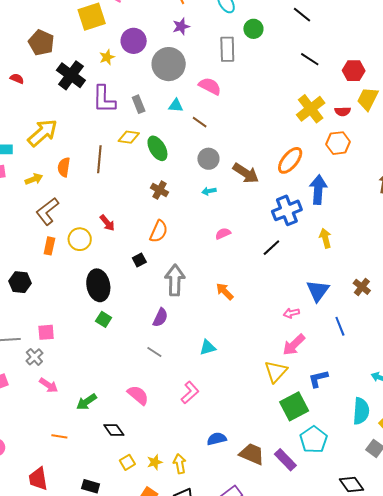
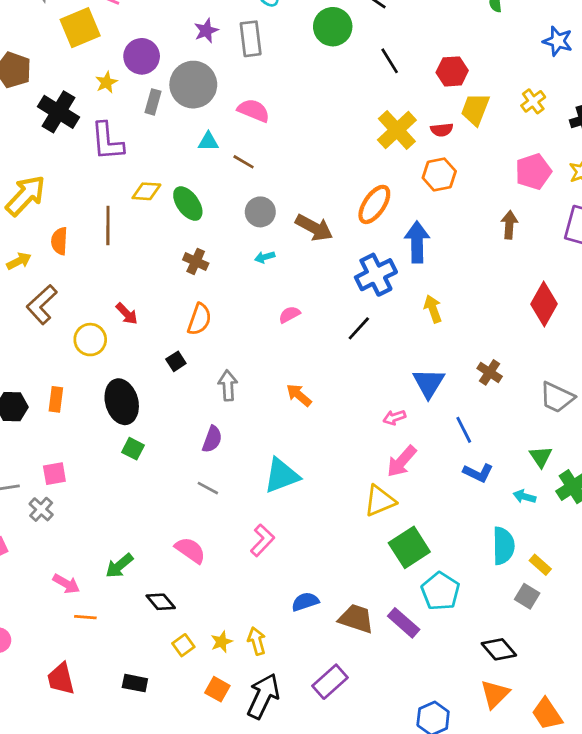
green circle: (253, 29) -> (333, 27), moved, size x1.4
gray rectangle: (227, 49) -> (251, 39), moved
black line: (310, 59) -> (390, 61), turned 30
gray rectangle: (139, 104) -> (153, 102), moved, turned 42
orange rectangle: (49, 246) -> (56, 399), moved
gray arrow: (175, 280) -> (228, 385), size x0.7
cyan triangle: (208, 348) -> (282, 475), size x1.6
yellow triangle: (276, 372) -> (380, 501), turned 30
blue L-shape: (318, 379) -> (478, 473), moved, turned -135
pink arrow: (49, 385) -> (66, 584), moved

